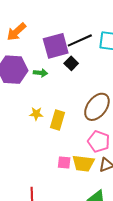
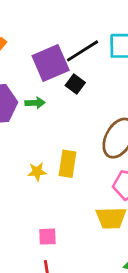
yellow star: (36, 114) -> (37, 172), moved
pink square: (64, 162) -> (47, 237), moved

